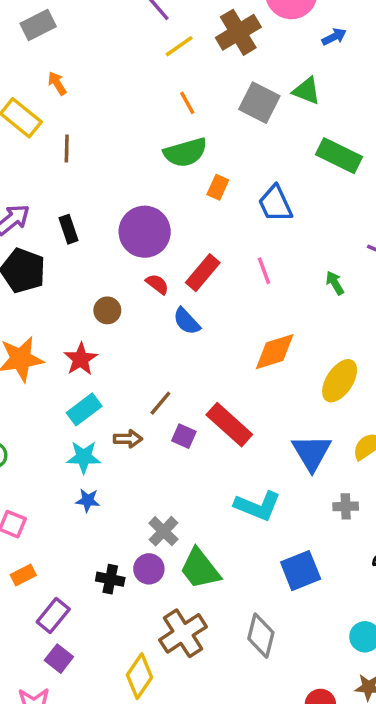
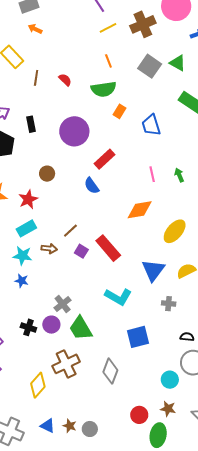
orange arrow: (57, 83) -> (35, 29), moved, turned -40
pink line: (264, 271) -> (152, 174), moved
red semicircle: (157, 284) -> (65, 80), moved

